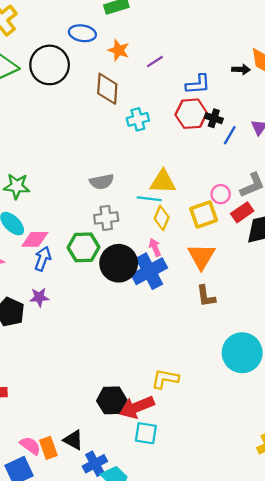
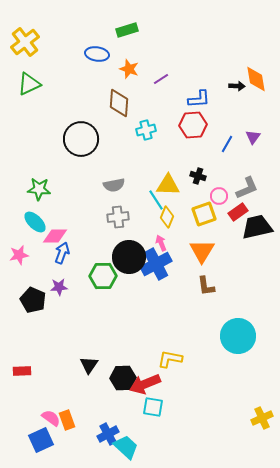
black circle: (50, 65) -> (81, 139), moved
black cross: (214, 118) -> (198, 176), moved
cyan line: (149, 199) -> (156, 200), turned 50
green hexagon: (84, 247) -> (103, 276), moved
black triangle: (73, 440) -> (89, 365), moved, turned 36

